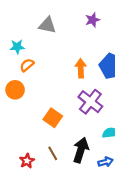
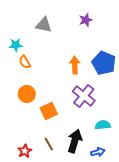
orange semicircle: (27, 65) -> (25, 62), turned -80
orange circle: (15, 90) -> (27, 94), moved
orange square: (53, 118) -> (49, 111), turned 30

